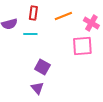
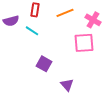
cyan line: (30, 34) -> (32, 31), turned 32
purple triangle: (37, 88) -> (67, 85), moved

